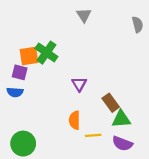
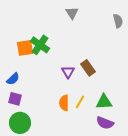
purple square: (20, 72) -> (15, 99), moved
blue semicircle: (15, 92) -> (13, 79), turned -48
brown rectangle: (111, 103) -> (88, 68), moved
yellow line: (93, 135) -> (80, 102), moved, turned -56

